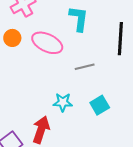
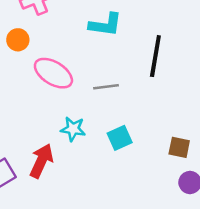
cyan L-shape: (79, 19) -> (105, 25), turned 84
pink ellipse: (47, 43) -> (53, 73), moved

